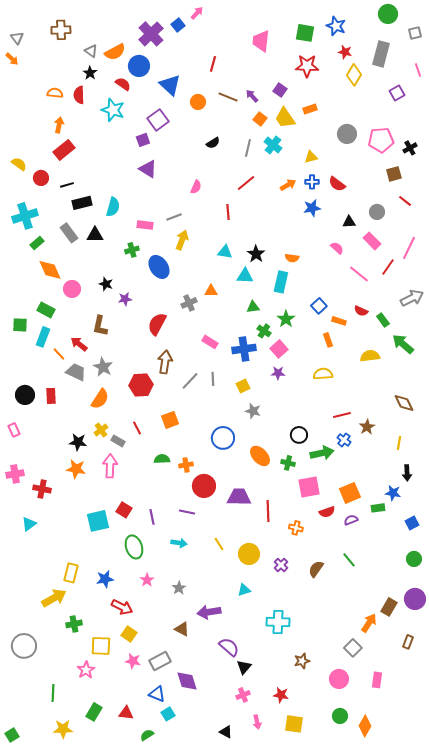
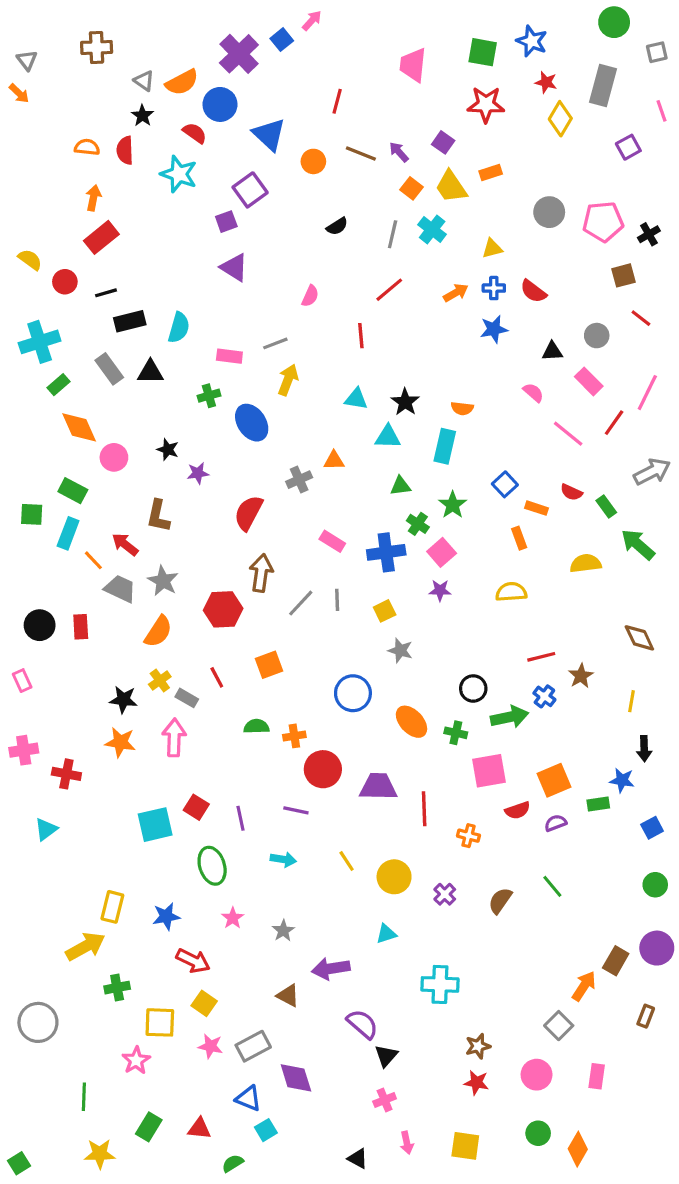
red star: (281, 695) -> (476, 1083), moved

